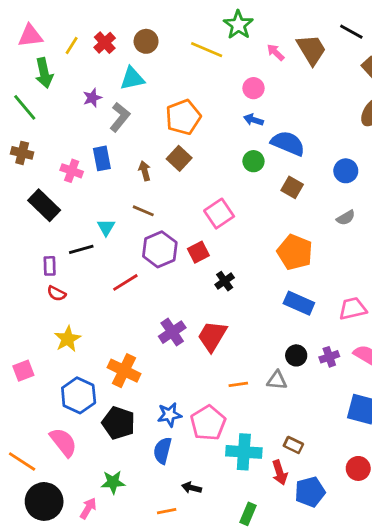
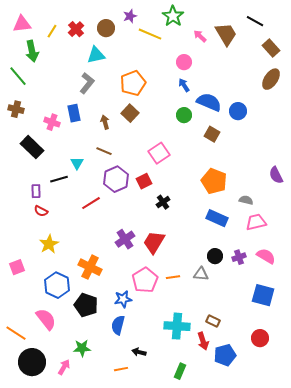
purple star: (92, 98) -> (130, 16), moved
blue arrow: (253, 120) -> (184, 85), turned 40
blue circle: (346, 171) -> (238, 111), moved
gray semicircle: (346, 218) -> (246, 200), moved, turned -136
pink pentagon: (208, 423) -> (145, 280), moved

